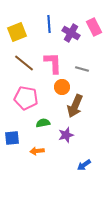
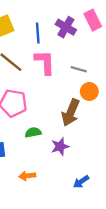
blue line: (49, 24) -> (38, 33), moved
orange circle: (62, 87) -> (89, 91), moved
orange arrow: (37, 151) -> (27, 176), moved

